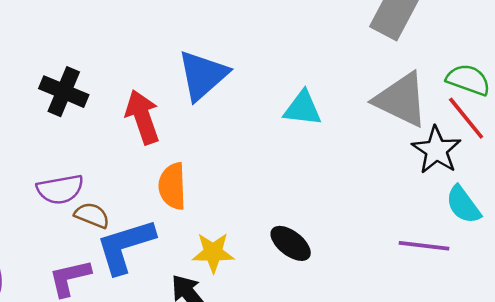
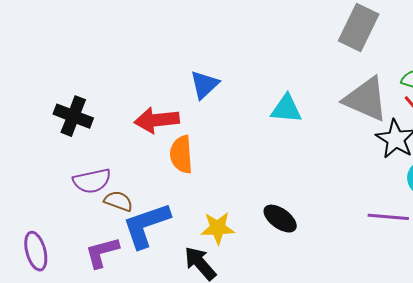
blue triangle: (203, 75) -> (204, 85), size x0.7
black cross: (64, 92) -> (73, 116), moved
red arrow: (143, 117) -> (157, 120), turned -75
orange semicircle: (172, 186) -> (181, 154), moved

